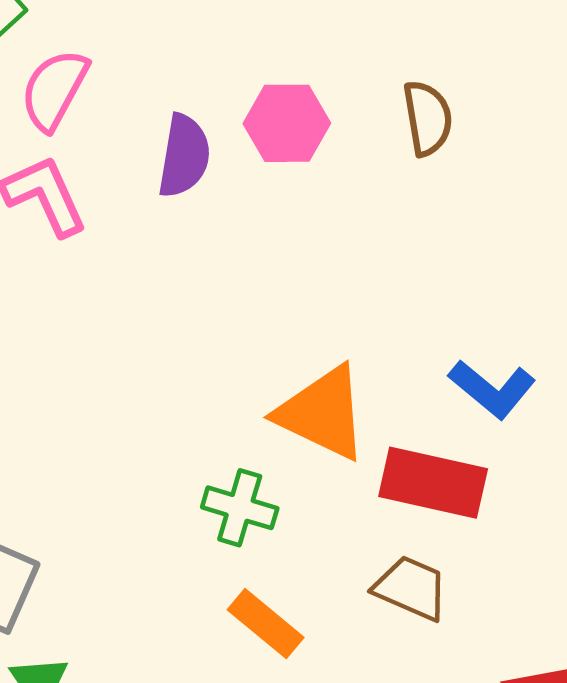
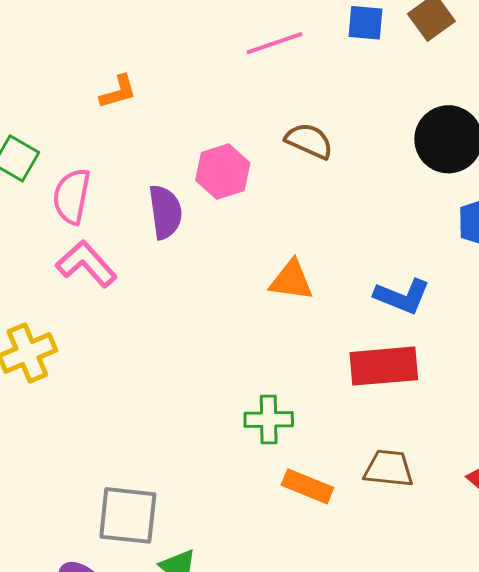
brown semicircle: (428, 118) -> (309, 141), turned -39
orange triangle: (322, 413) -> (291, 280), moved, size x0.7
brown trapezoid: (411, 588) -> (389, 469), moved

